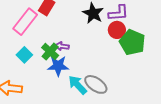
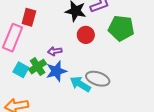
red circle: (117, 30) -> (86, 35), moved
green cross: (50, 52) -> (38, 67), moved, turned 30

